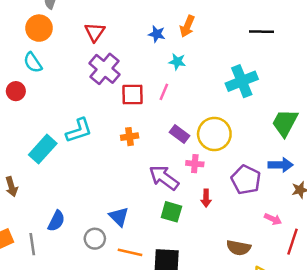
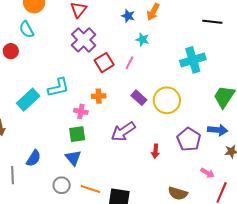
red square: (133, 95) -> (104, 63), turned -36
pink cross: (195, 164) -> (81, 111), moved
purple arrow: (164, 178) -> (123, 132), turned -75
green square: (171, 212) -> (77, 134), moved, turned -30
blue triangle: (119, 217) -> (73, 158), moved
gray circle: (95, 239) -> (62, 185), moved

